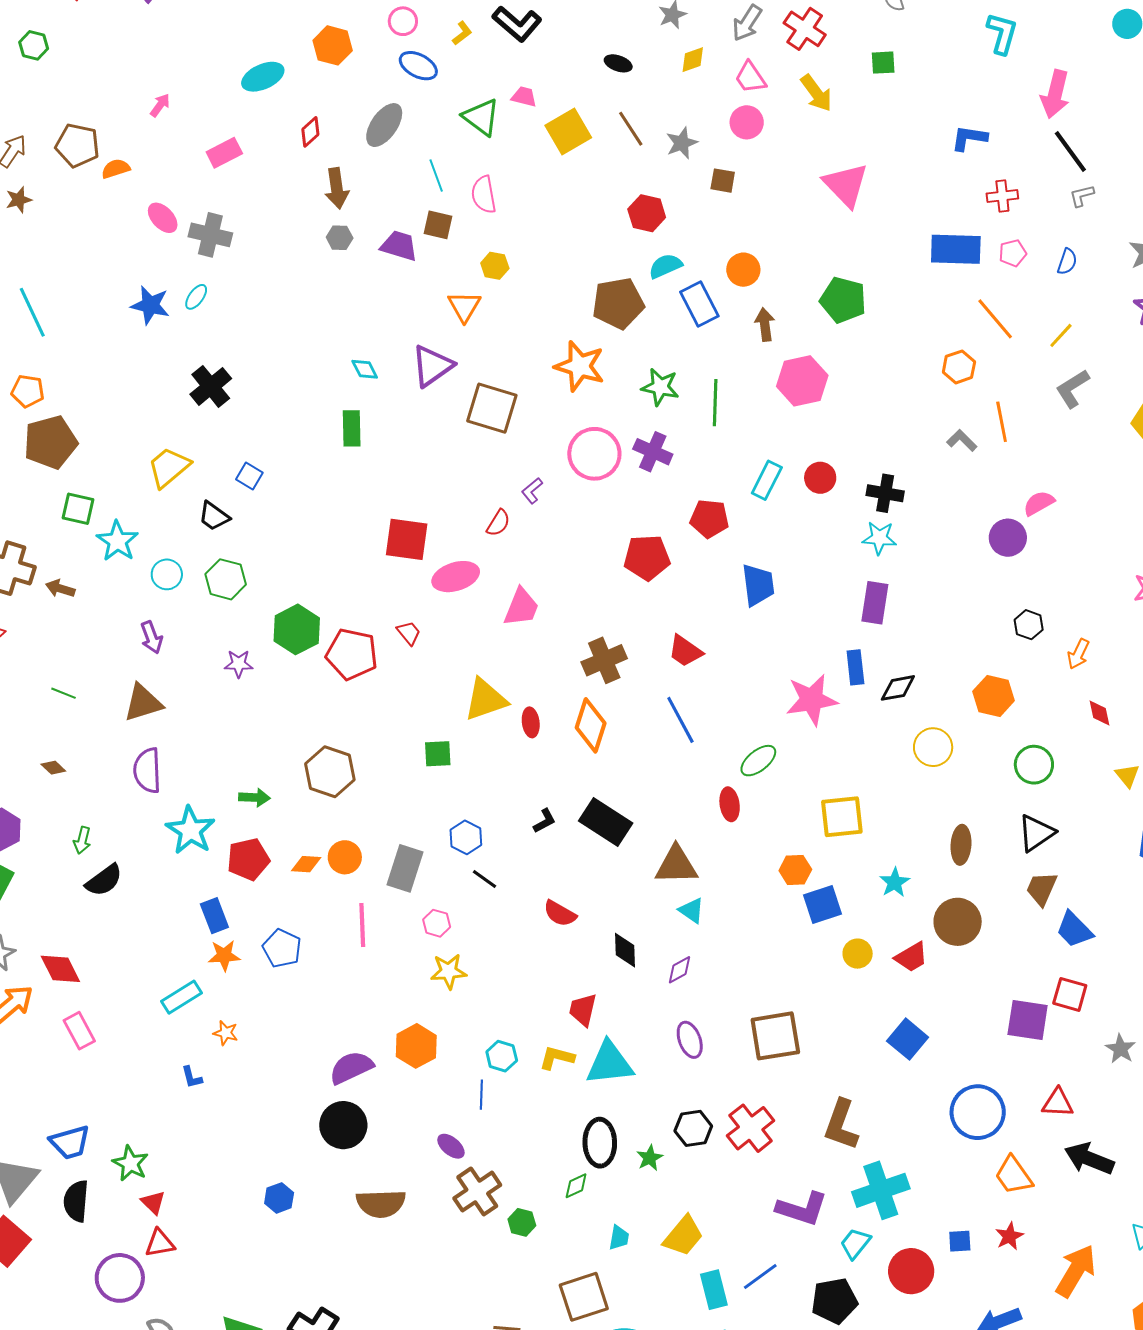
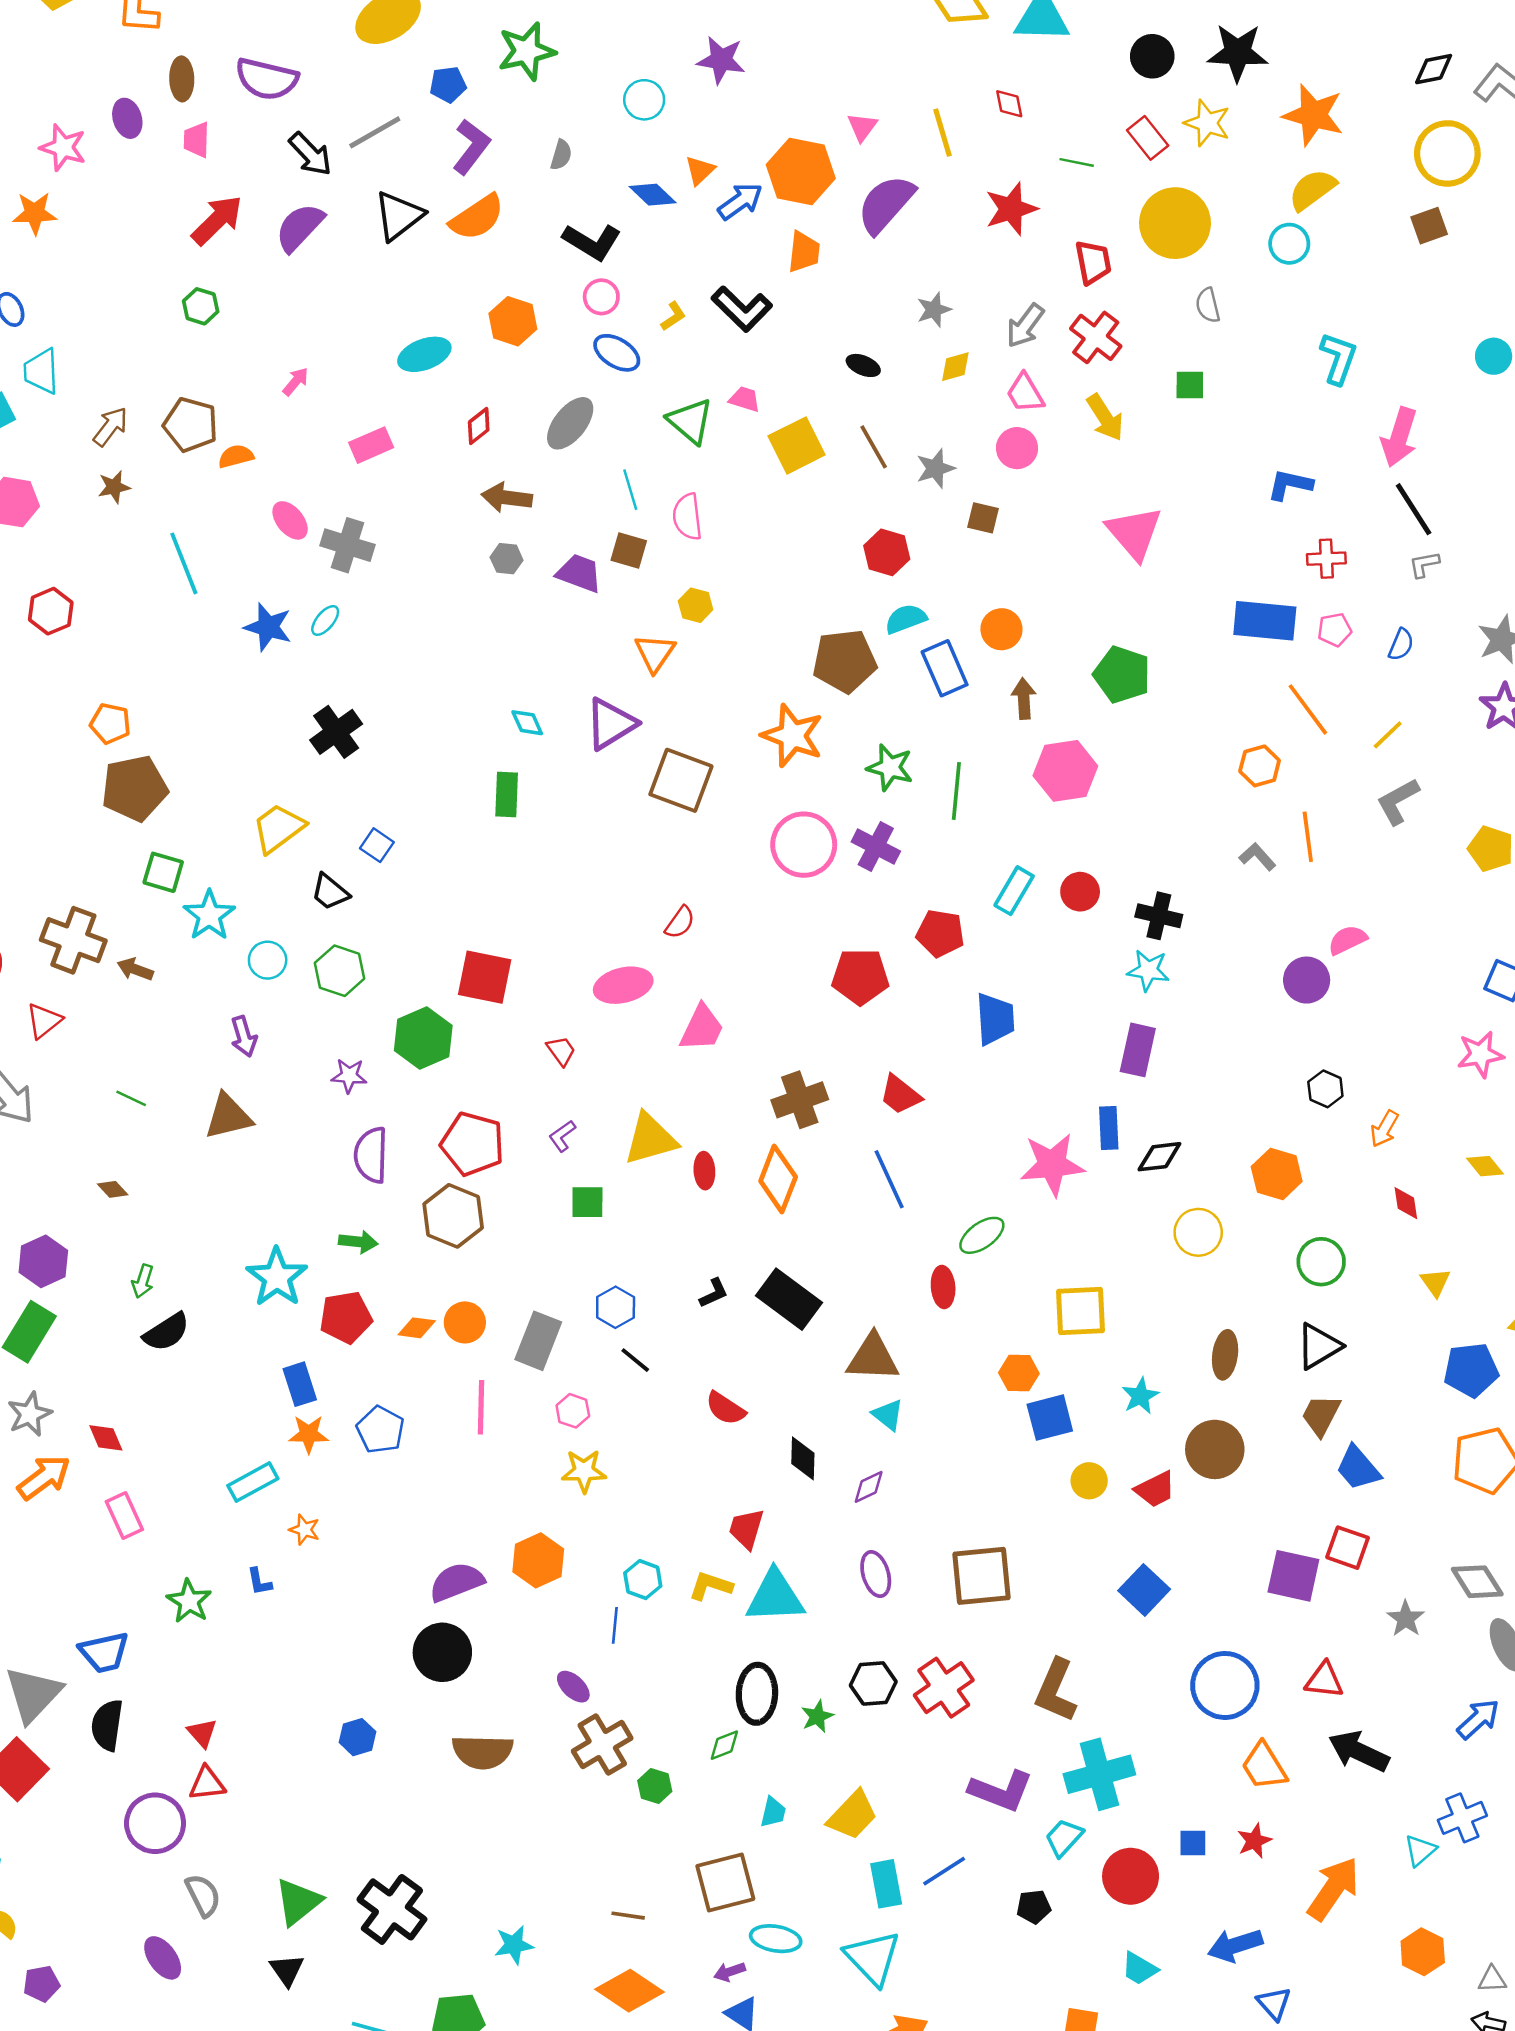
green hexagon: (34, 45) -> (201, 306), moved
brown arrow: (337, 188) -> (507, 498), turned 102
cyan line: (32, 312) -> (184, 563), moved
purple L-shape: (532, 491) -> (562, 1136), moved
red square: (407, 539) -> (485, 977), moved
red pentagon: (352, 654) -> (473, 1144), moved
purple semicircle: (147, 770) -> (371, 1155), moved
red diamond: (60, 969) -> (106, 1438), size x0.7
green star: (130, 1163) -> (189, 1601), moved
black pentagon: (834, 1301) -> (1034, 1907), size x0.6

